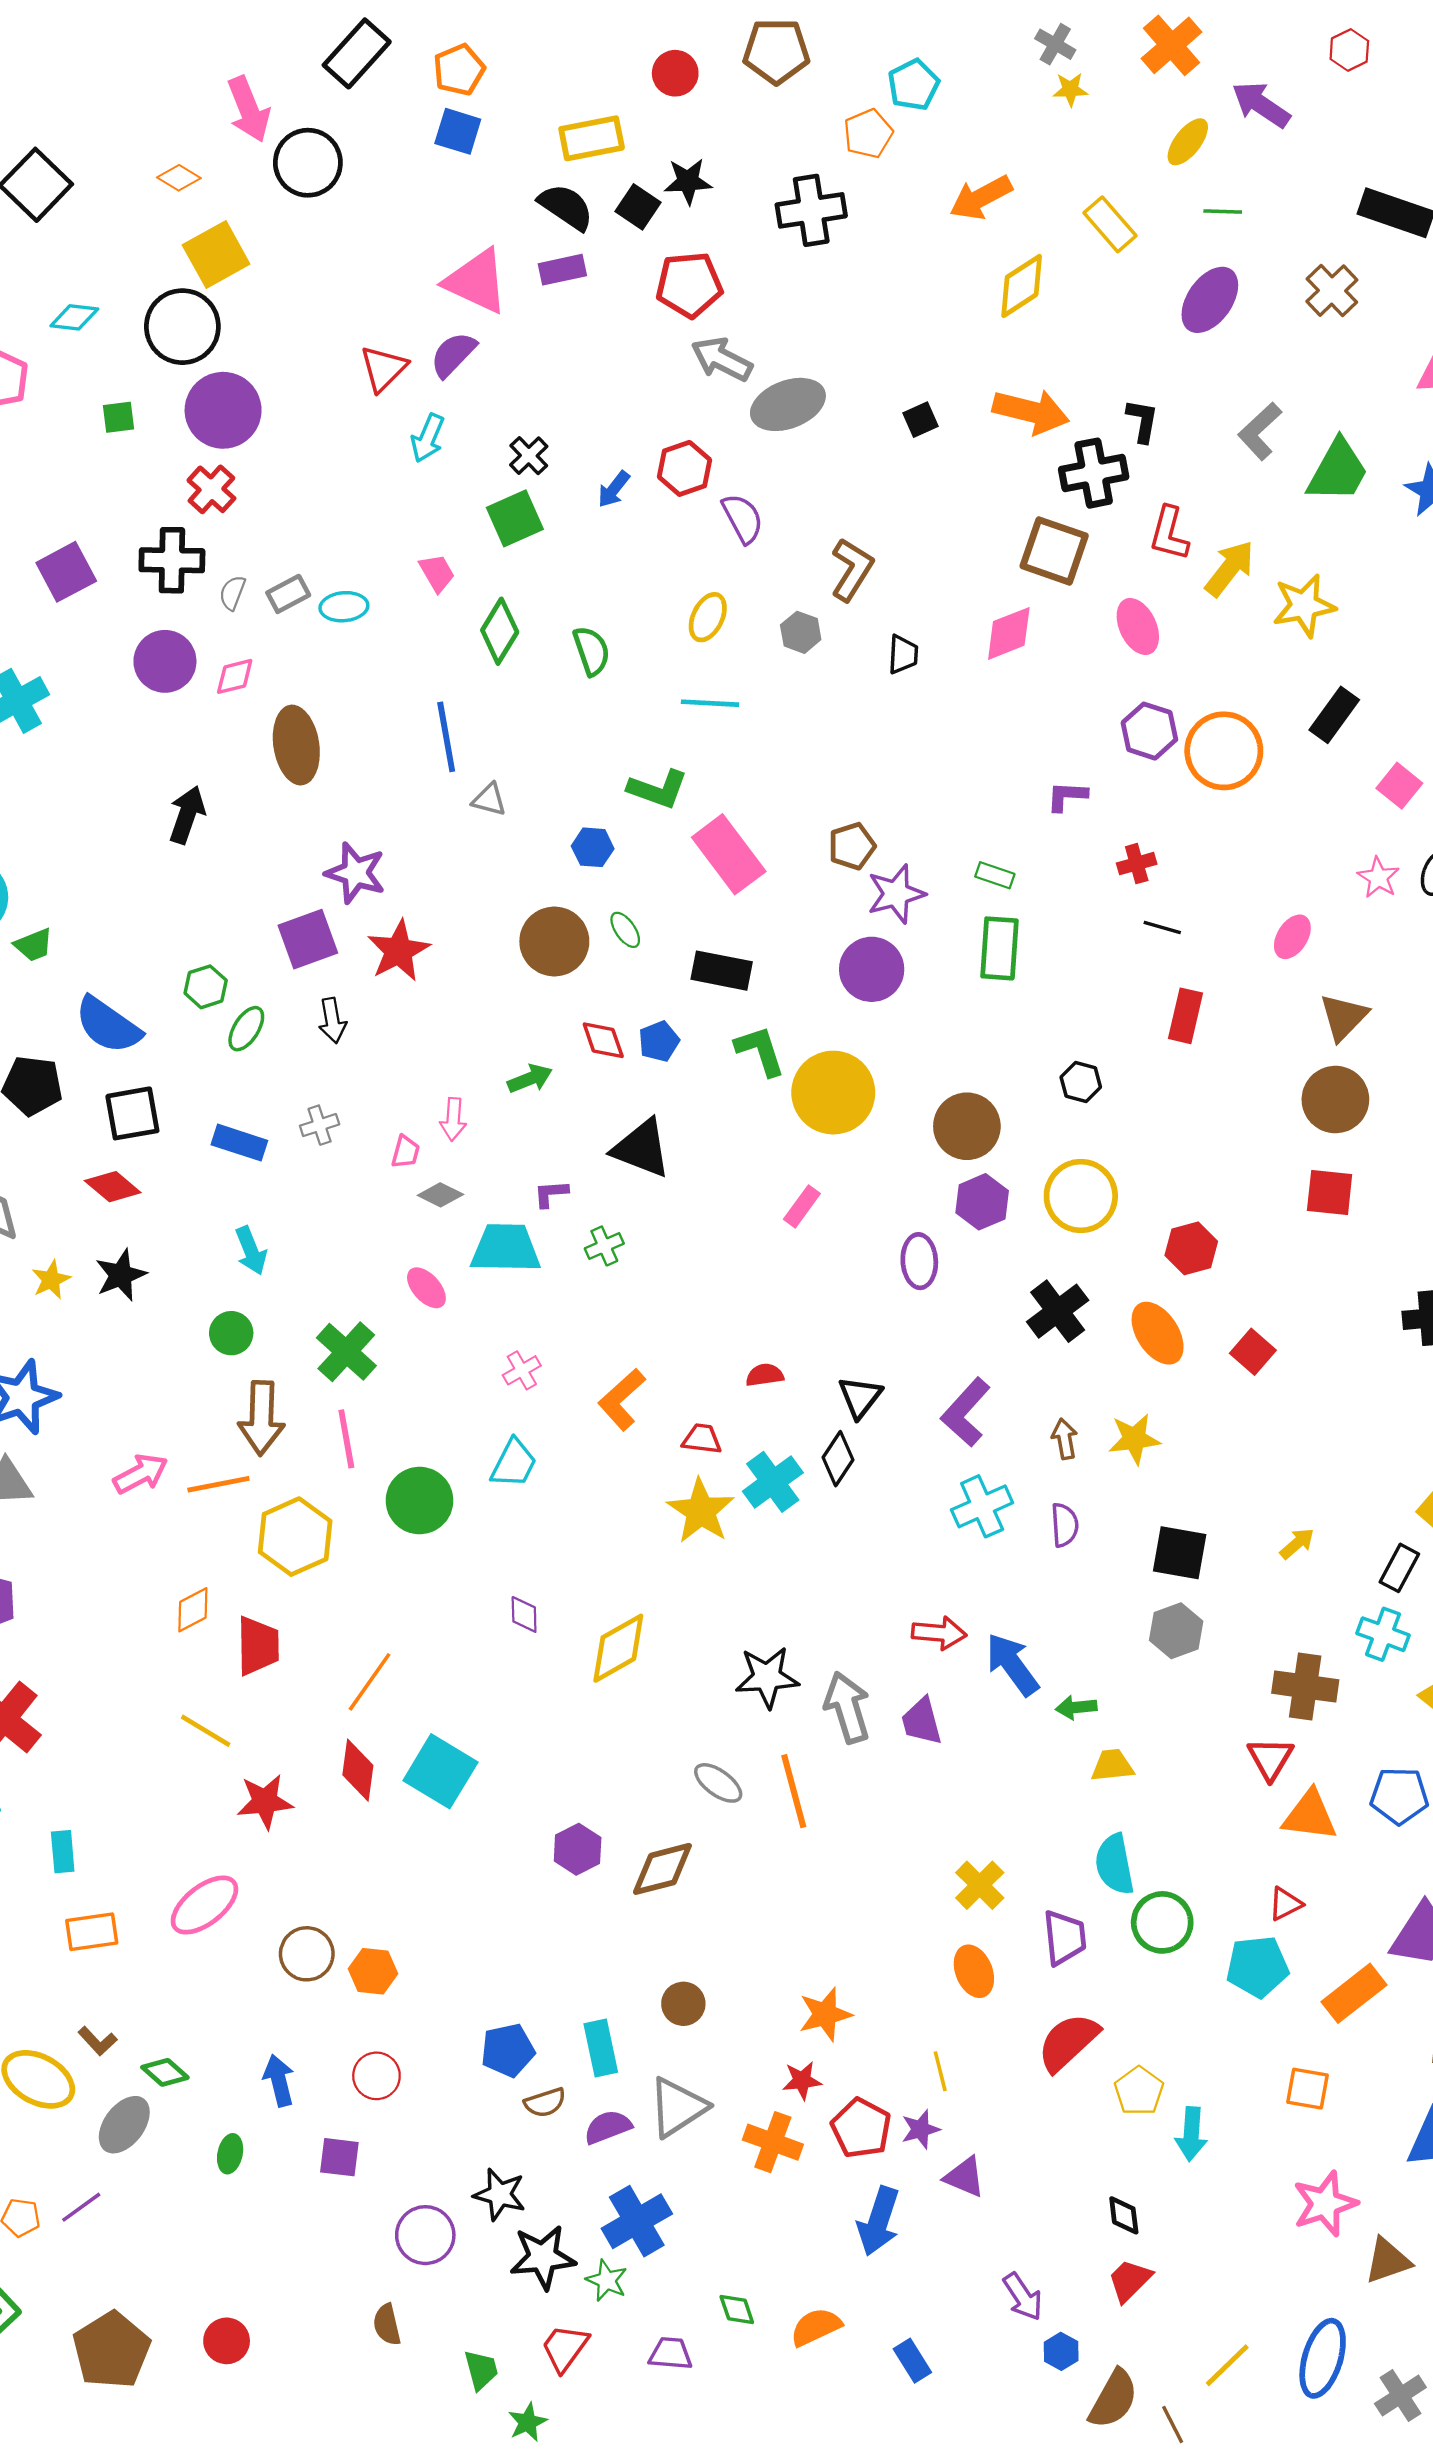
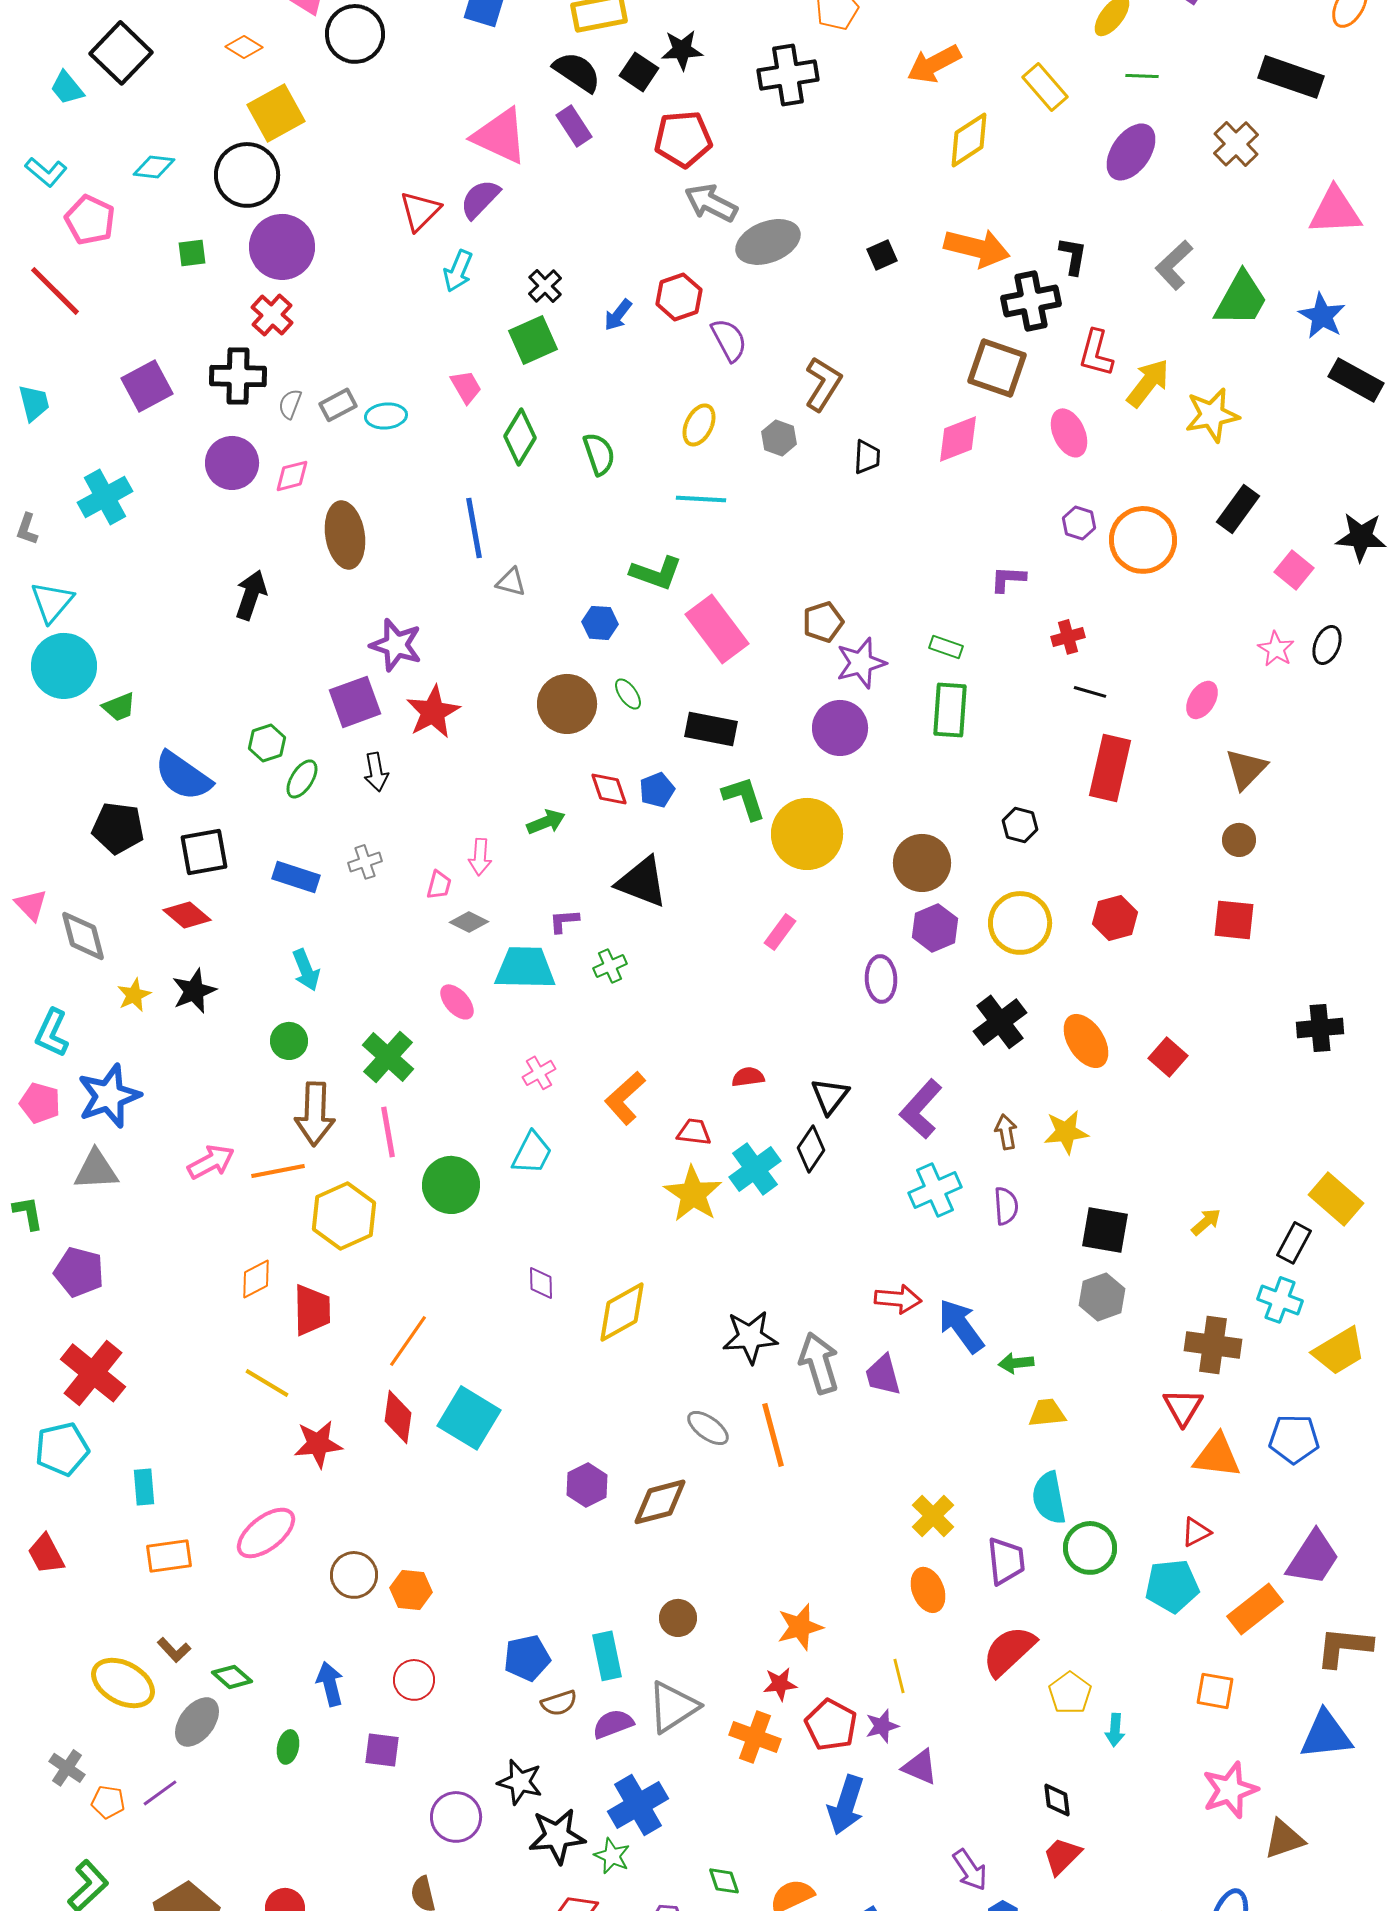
purple rectangle: (562, 270) -> (574, 126), turned 69
purple hexagon: (1149, 731) -> (1079, 523), size x0.7
red rectangle: (1185, 1016) -> (1110, 768), size x1.4
brown circle: (1335, 1100) -> (1239, 840), size x0.6
red hexagon: (1191, 1248) -> (1115, 918), moved
cyan arrow: (1191, 2134) -> (1115, 1730), size x0.7

